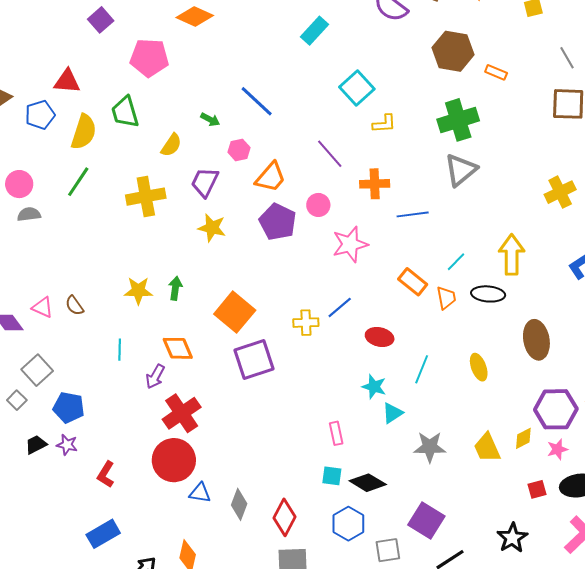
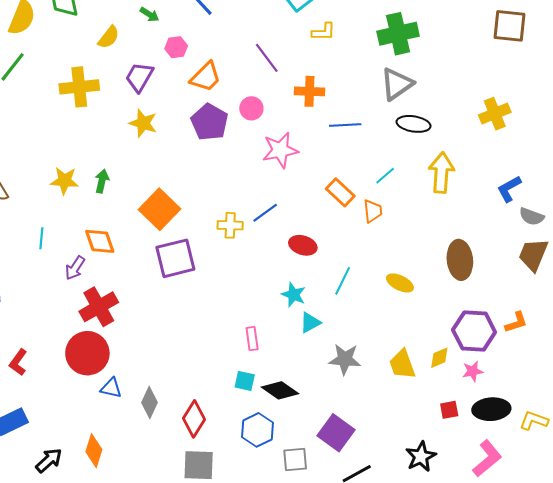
black ellipse: (488, 294) -> (414, 124), moved
yellow ellipse: (479, 367) -> (400, 283), turned -48

